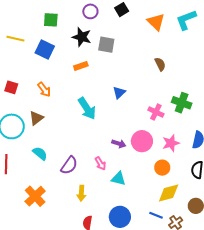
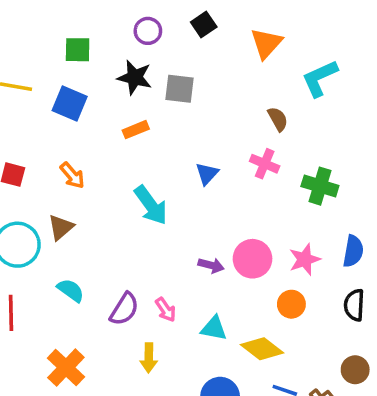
cyan L-shape: (186, 20) -> (320, 78), moved
orange triangle: (156, 22) -> (266, 43), turned 30
pink cross: (156, 112) -> (265, 164), moved
pink arrow: (100, 163) -> (166, 310), moved
yellow diamond: (169, 193) -> (262, 349), moved, turned 55

